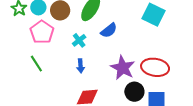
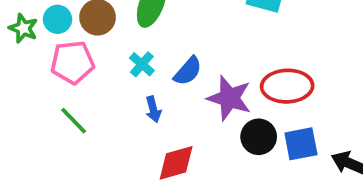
blue semicircle: (109, 30) -> (188, 71), moved
pink pentagon: (42, 32) -> (72, 62), turned -30

